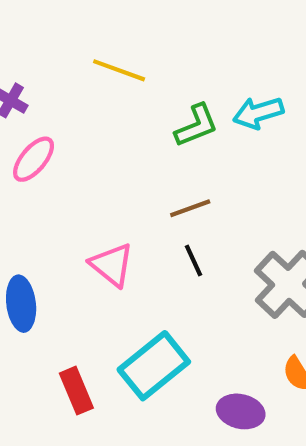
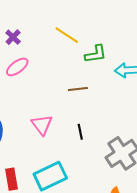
green L-shape: (196, 126) -> (96, 54), moved
brown line: (190, 208) -> (78, 89), moved

